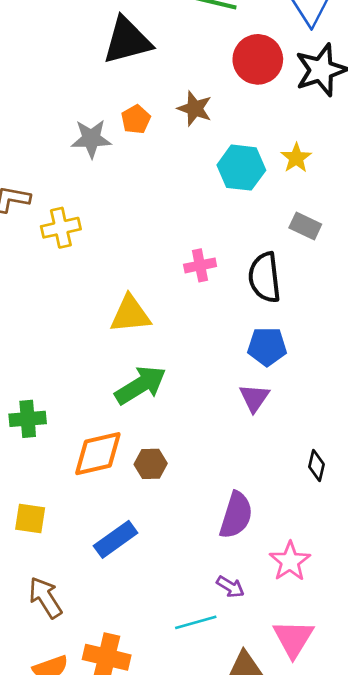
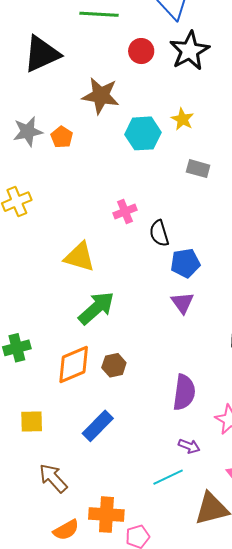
red circle: (258, 59) -> (141, 51), size x0.7
brown star: (195, 109) -> (101, 96), size x1.4
orange pentagon: (136, 119) -> (62, 137), moved
black semicircle: (265, 277) -> (159, 233), moved, size x0.7
yellow triangle: (130, 314) -> (80, 257), turned 32

